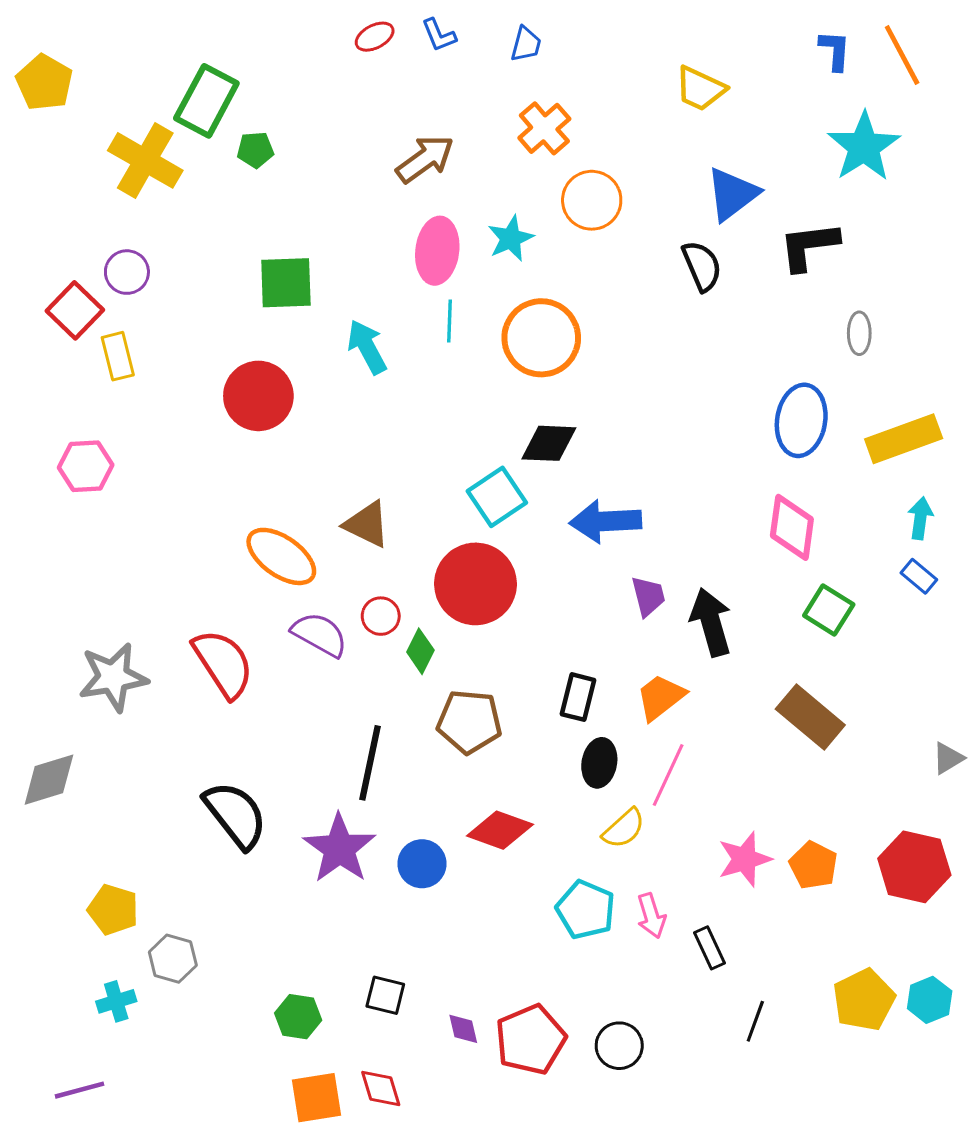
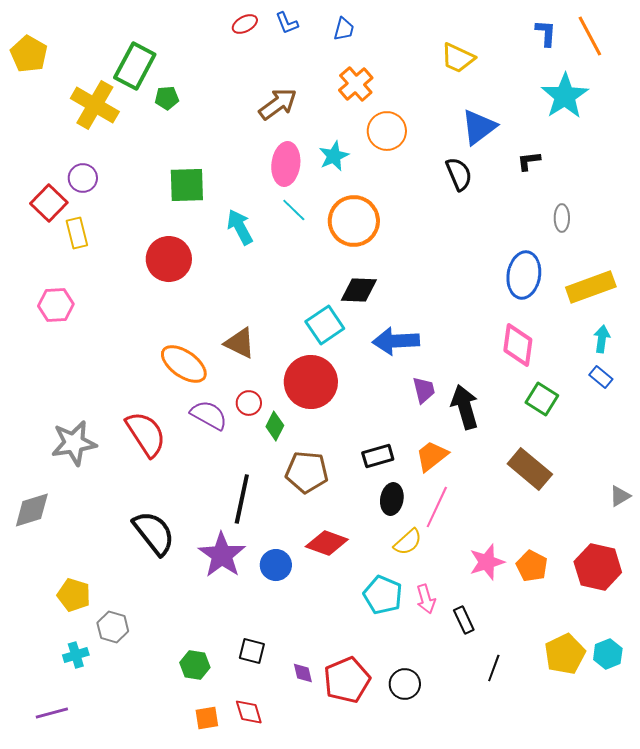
black L-shape: (809, 246) -> (529, 161), size x0.6
cyan line: (450, 321) -> (294, 210), turned -48
black rectangle: (578, 697) -> (378, 456), turned 60
orange square: (316, 1098) -> (207, 718), size x0.7

